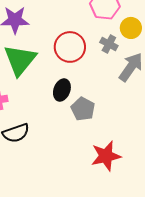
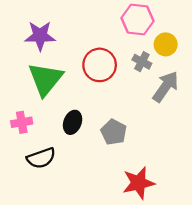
black ellipse: (62, 90) -> (73, 122), moved

